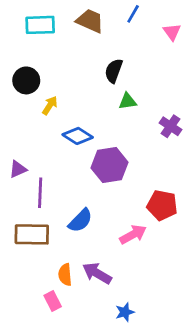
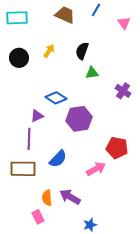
cyan rectangle: (40, 25) -> (17, 18), moved
yellow arrow: (50, 105) -> (49, 51), moved
purple triangle: (18, 169) -> (37, 116), moved

